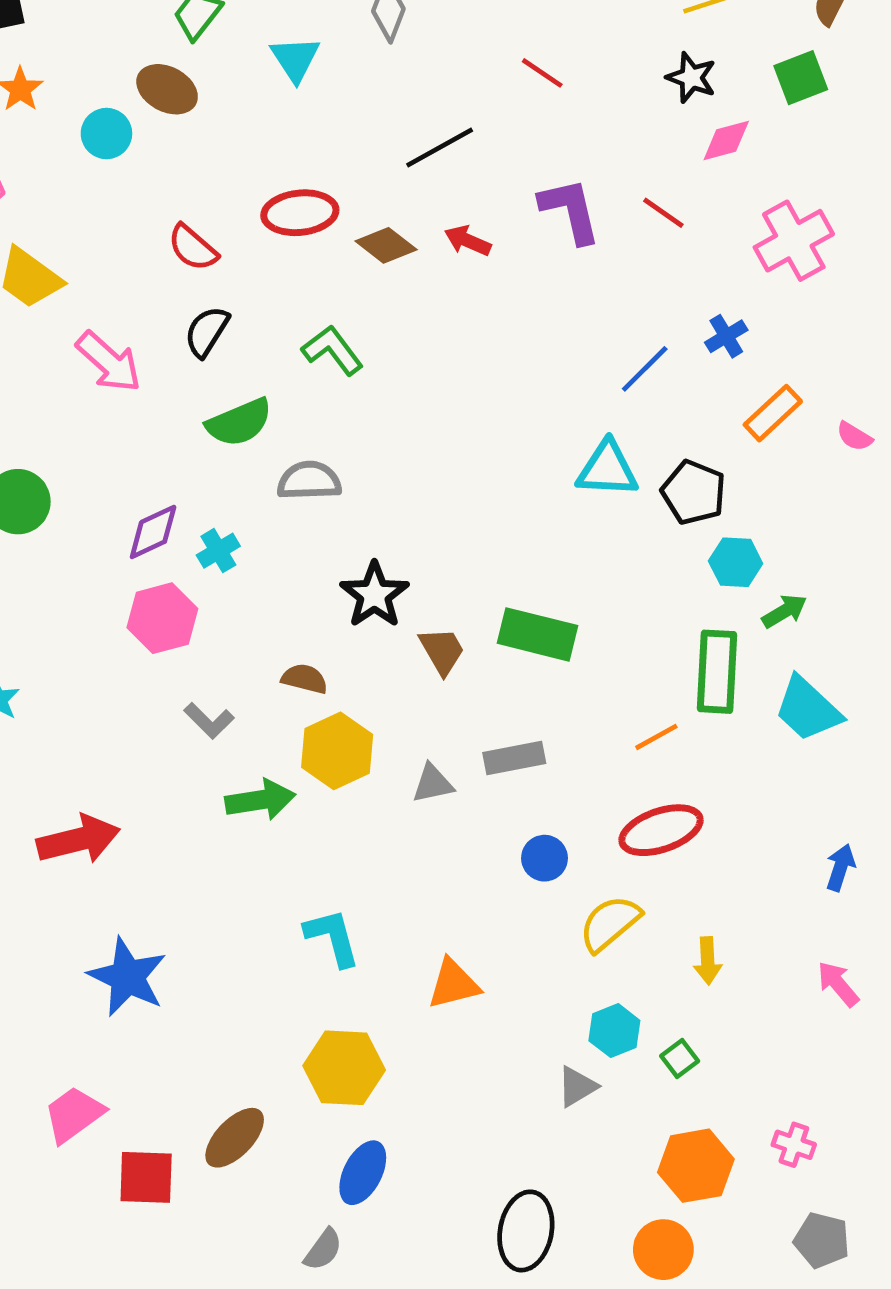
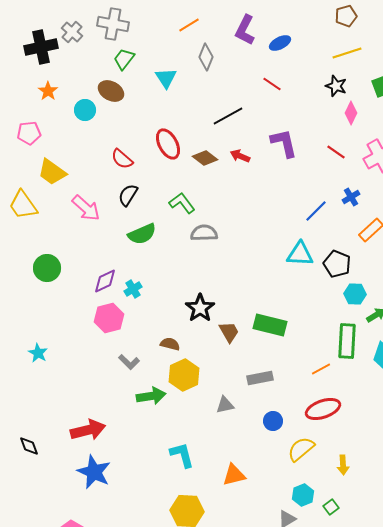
pink diamond: (726, 140) -> (351, 113), turned -50
red ellipse: (300, 213) -> (168, 144), turned 68
red line: (663, 213) -> (336, 152), moved
gray semicircle: (309, 481) -> (204, 233), moved
gray triangle: (433, 784) -> (225, 405), moved
red arrow: (79, 839) -> (88, 430), moved

